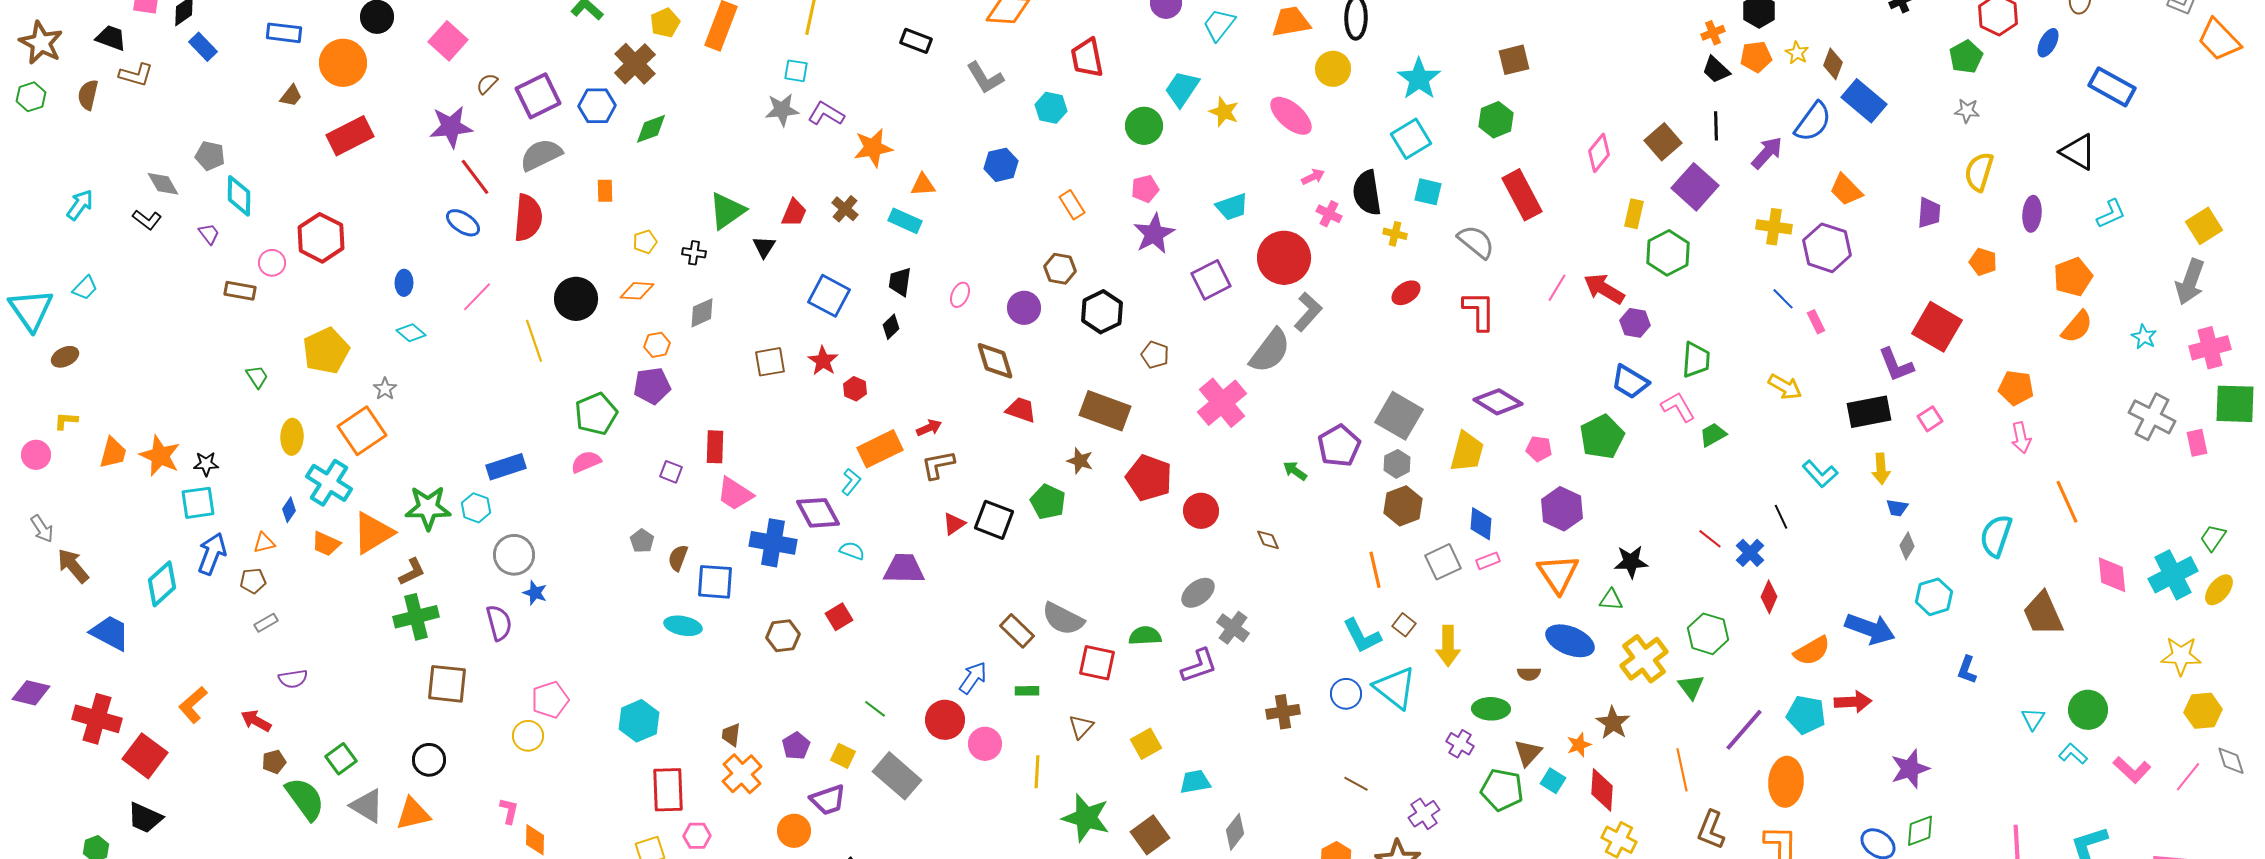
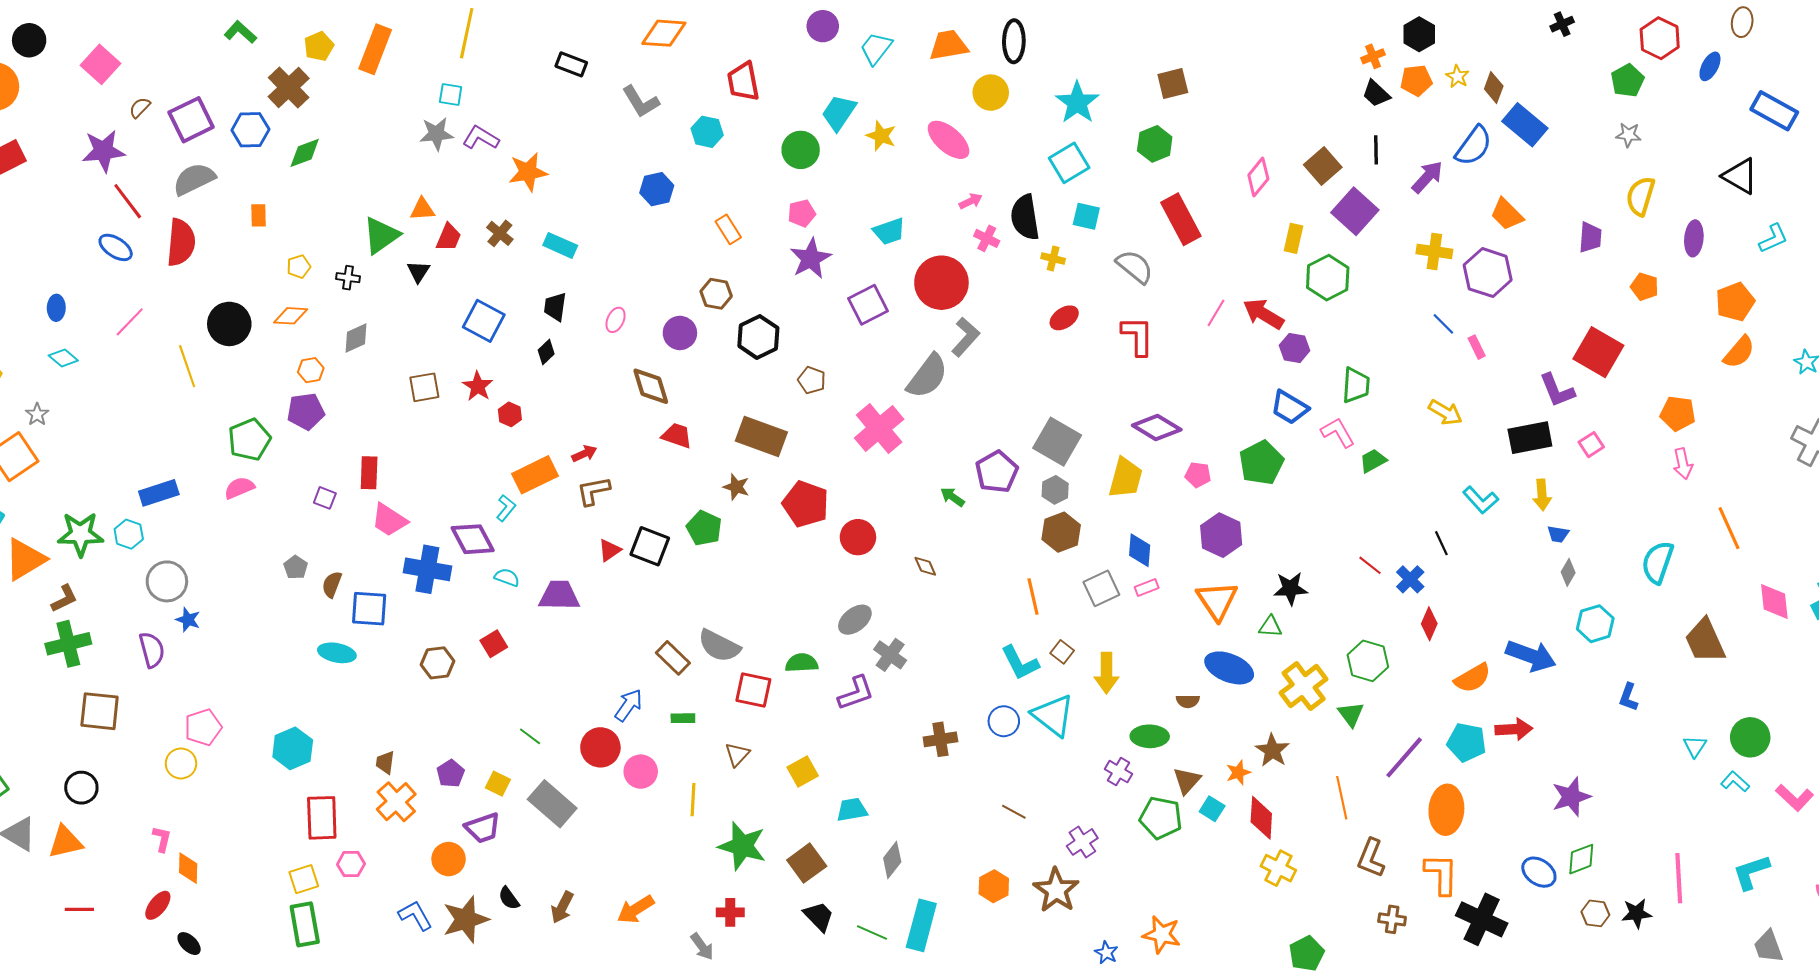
orange triangle: (923, 185) -> (422, 209), moved

